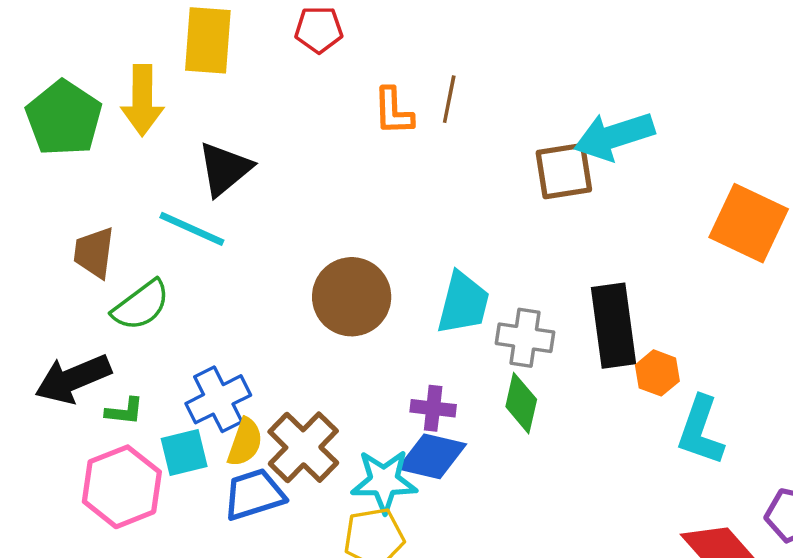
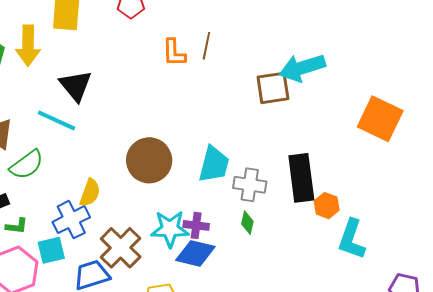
black triangle: (225, 169) -> (76, 86), turned -30
green diamond: (521, 403) -> (247, 223), size x0.7
yellow semicircle: (245, 442) -> (90, 193), moved
cyan star: (384, 481) -> (170, 229), moved

